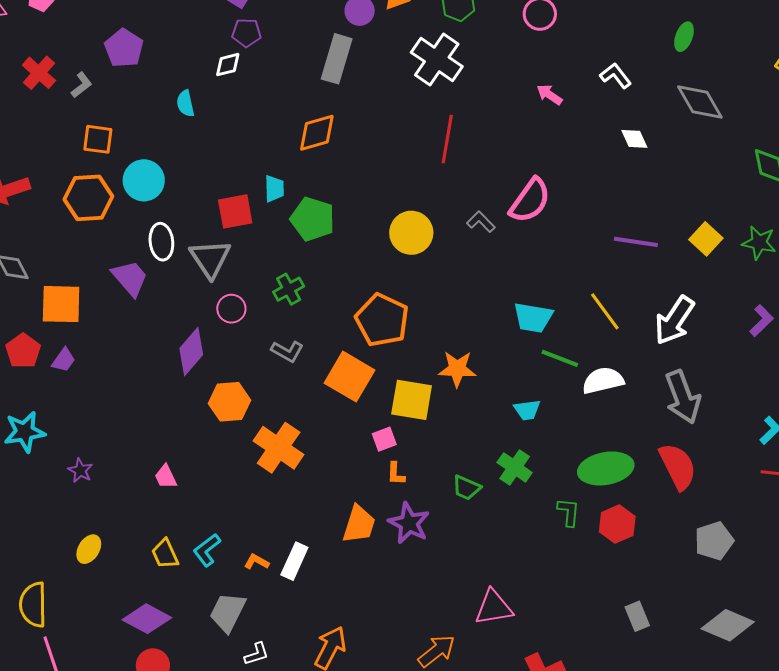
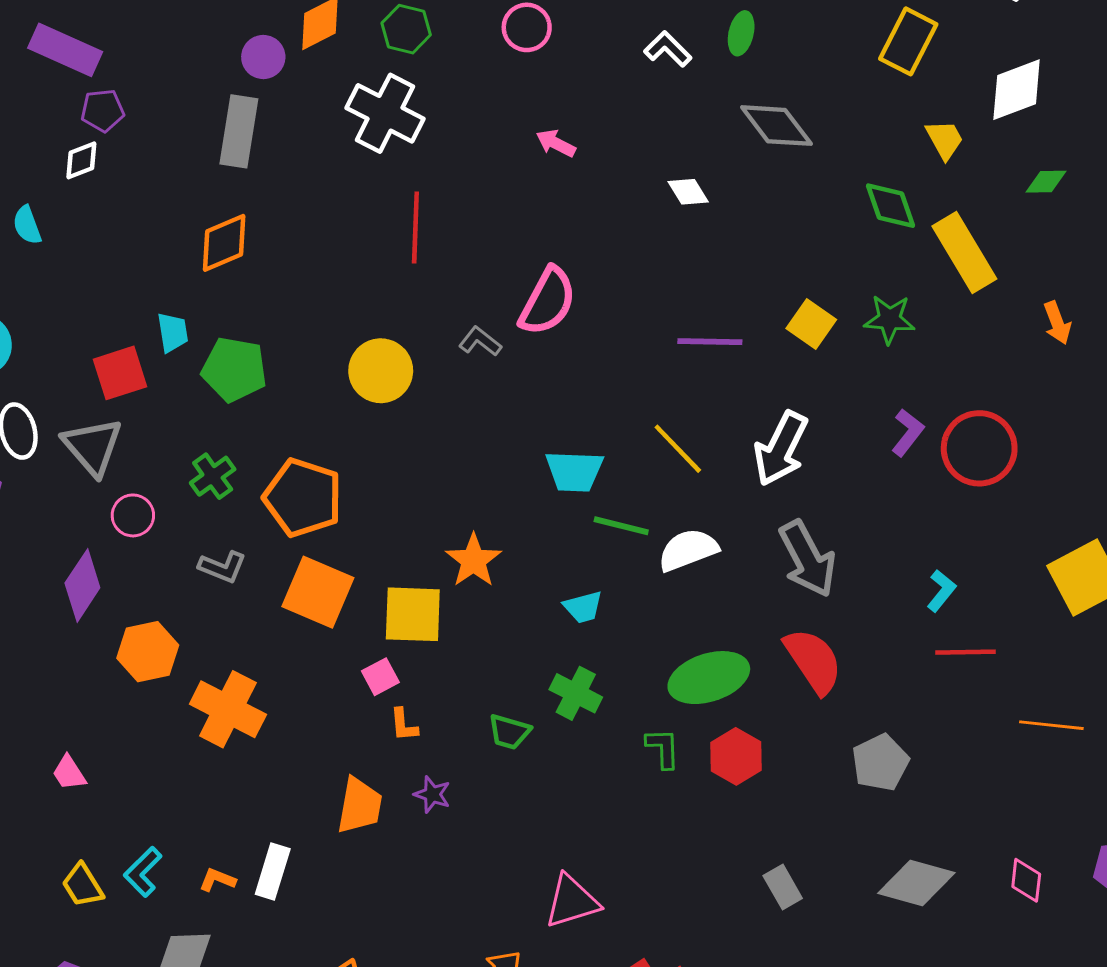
white L-shape: (616, 76) -> (668, 49), moved
orange pentagon: (382, 320) -> (303, 498), moved
orange star: (457, 369) -> (474, 560), turned -30
purple star: (409, 523) -> (432, 794), size x0.6

